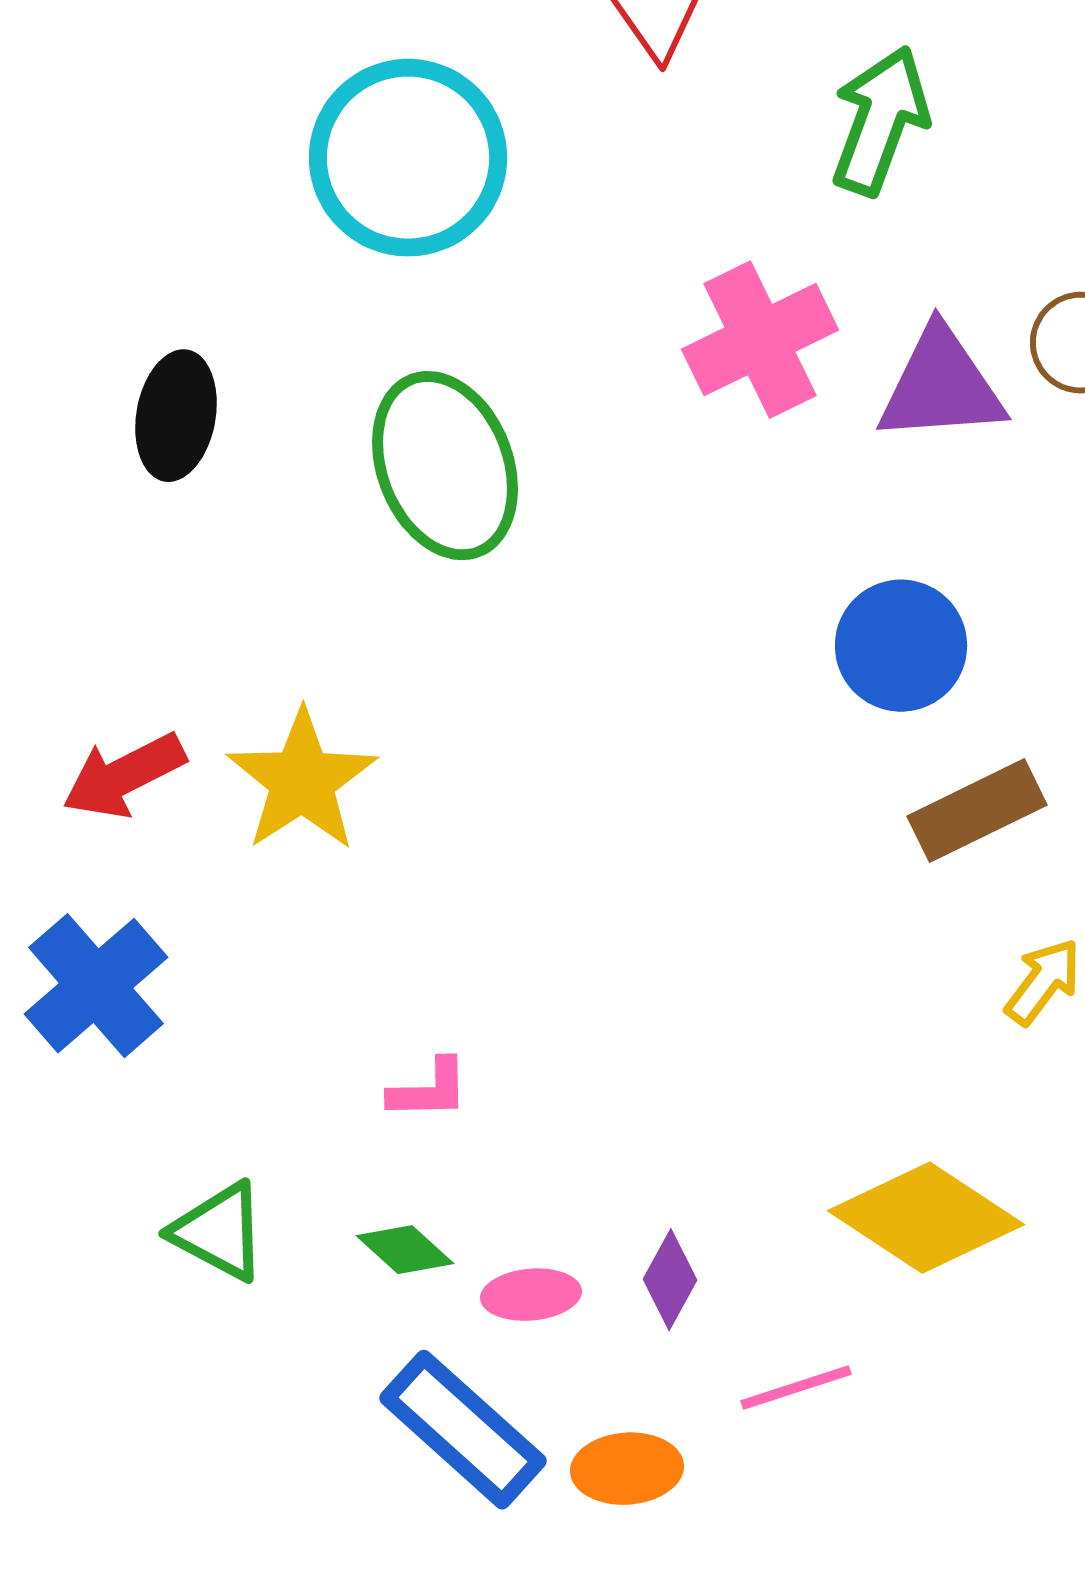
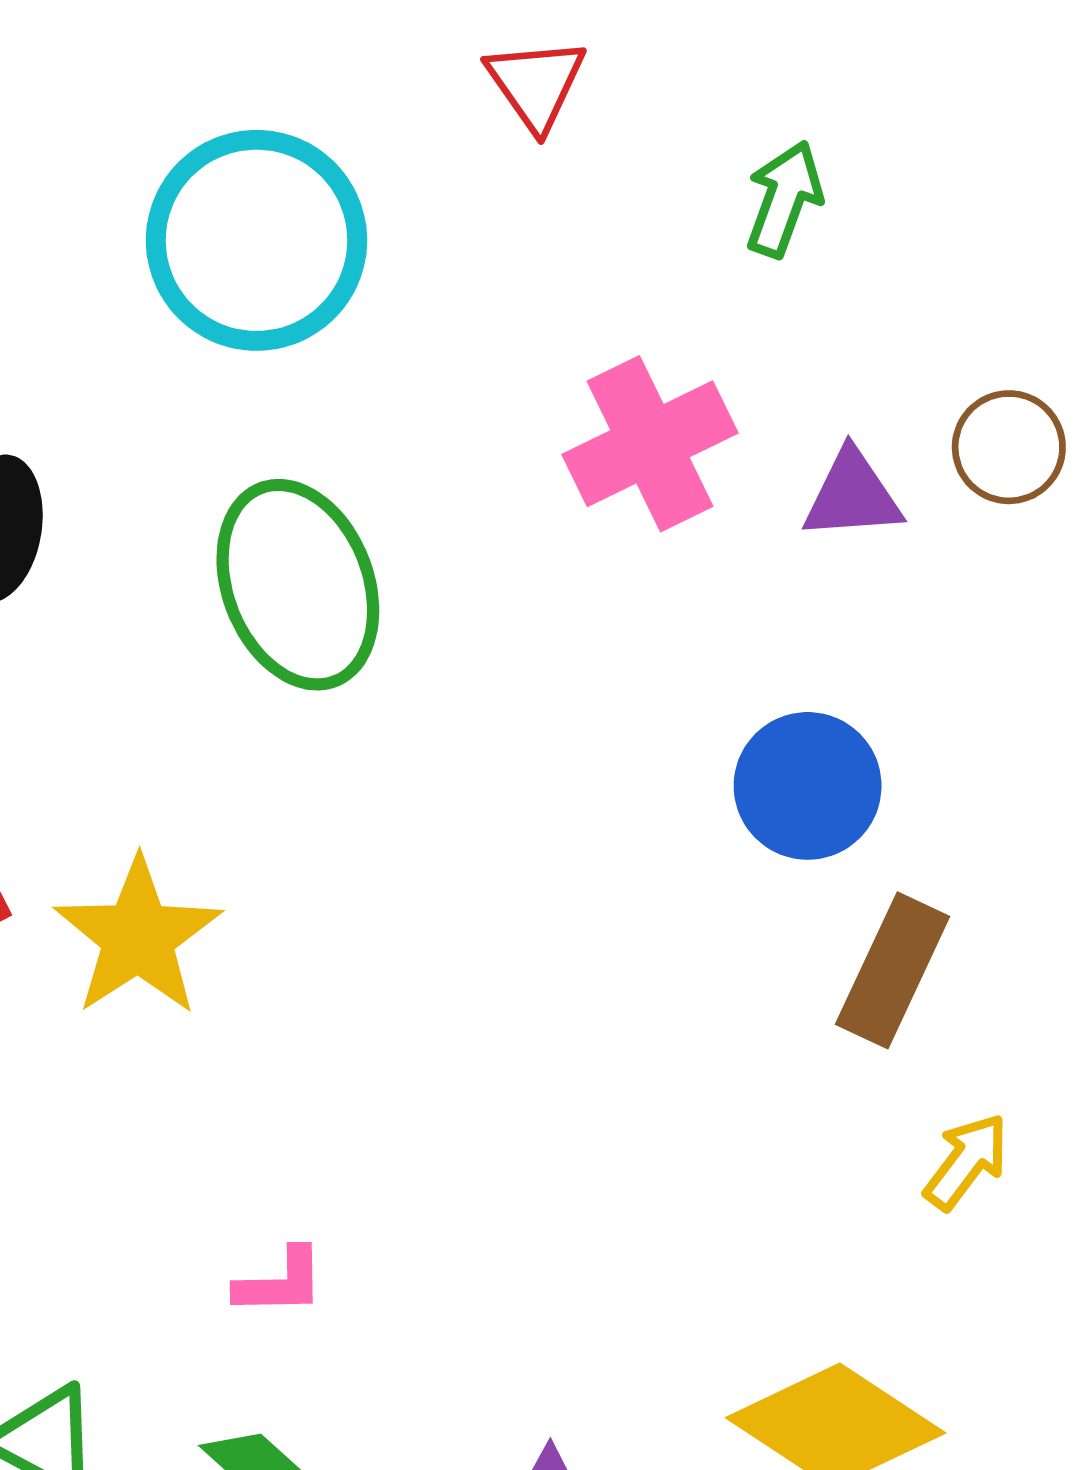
green arrow: (880, 121) -> (784, 199), size x0.7
purple triangle: (941, 386) -> (852, 495), size x0.7
brown rectangle: (977, 811) -> (893, 970), turned -39

